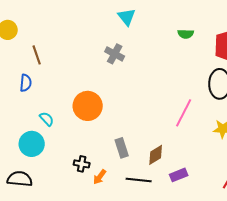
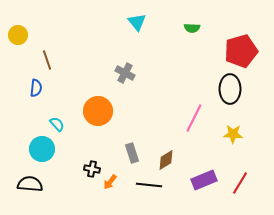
green semicircle: (186, 34) -> (192, 28), moved
gray cross: (115, 54) -> (125, 73), moved
purple rectangle: (179, 175) -> (204, 180), moved, size x1.4

